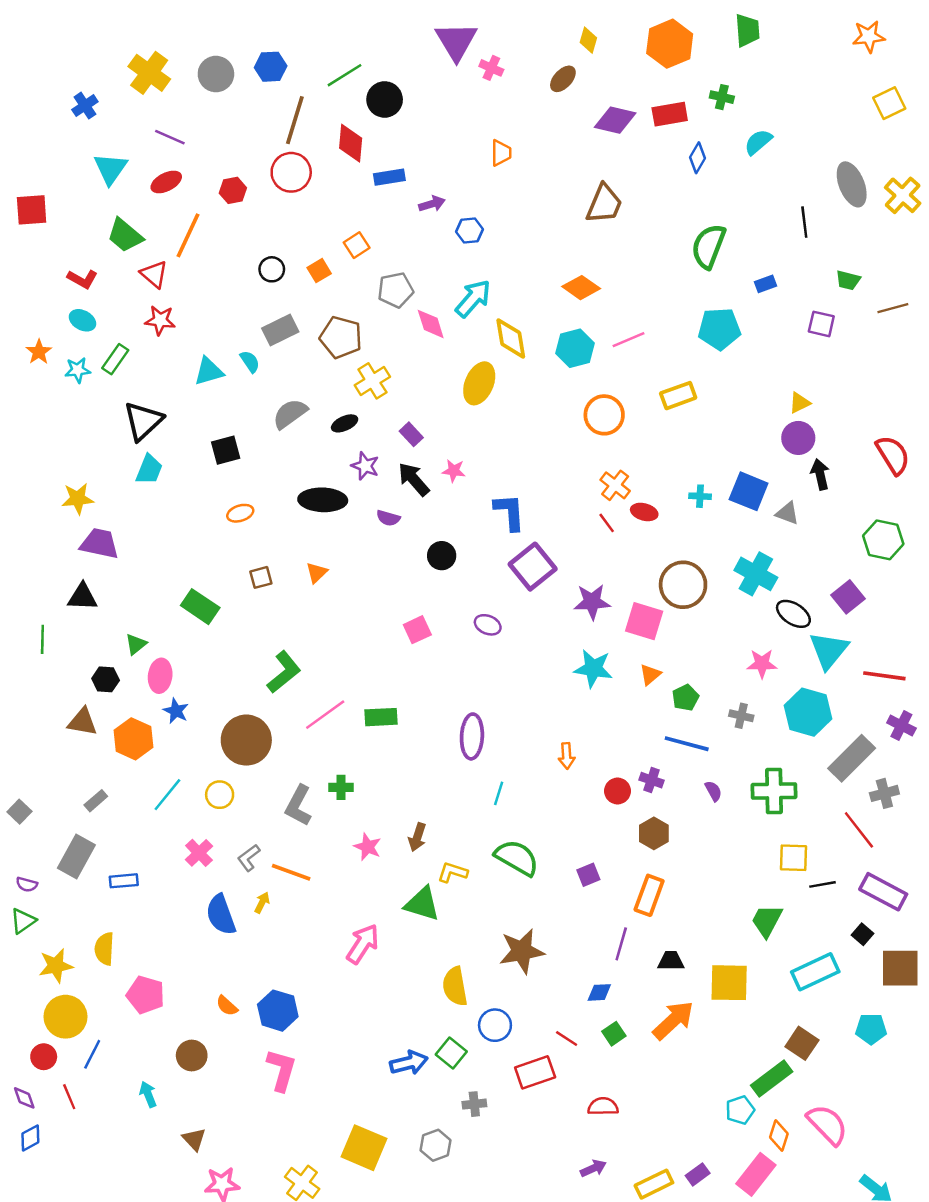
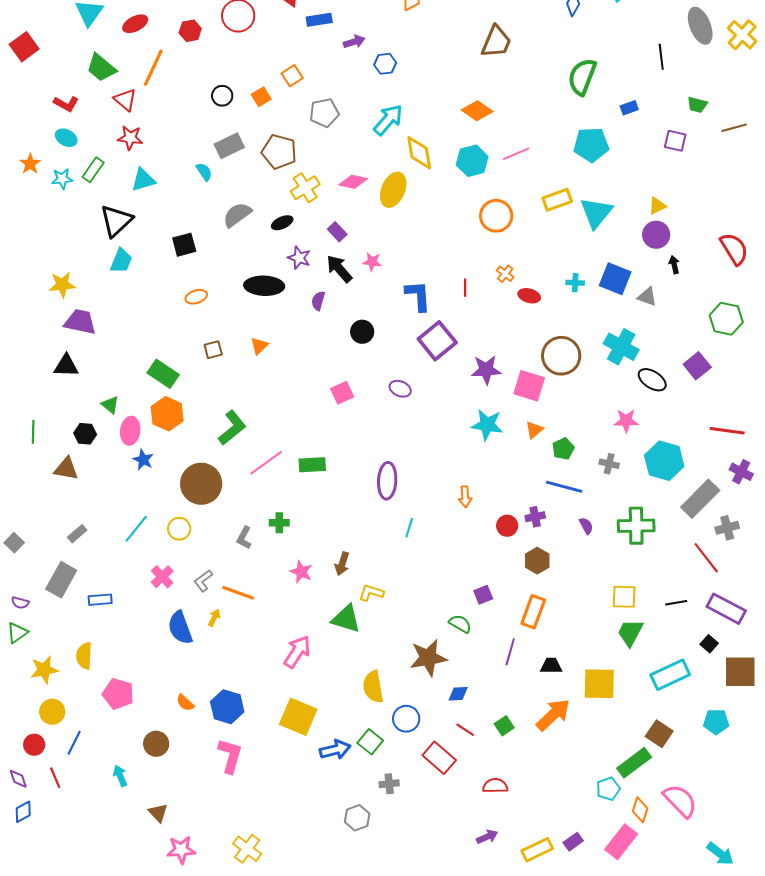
red square: (32, 210) -> (24, 47), turned -32
pink diamond: (431, 324) -> (353, 182), moved, turned -60
cyan triangle: (209, 371) -> (143, 180), moved
black arrow: (820, 474) -> (674, 265), size x0.7
orange cross: (615, 485) -> (505, 274), size x0.7
purple semicircle: (388, 518) -> (318, 301), turned 90
red line: (607, 523) -> (465, 288), moved, turned 36
green line: (42, 639) -> (33, 432), moved
green triangle: (136, 644) -> (110, 405), turned -42
cyan triangle: (829, 650) -> (596, 213), moved
orange hexagon: (133, 739) -> (167, 414), moved
purple cross: (651, 780) -> (535, 517), turned -30
gray L-shape: (298, 806) -> (244, 538), size x0.7
green semicircle: (517, 858) -> (460, 624), moved, size x0.6
yellow square: (793, 858) -> (624, 597), moved
blue diamond: (599, 992) -> (458, 694), moved
yellow circle: (66, 1017) -> (52, 712), size x0.7
red rectangle: (535, 1072) -> (439, 758), turned 60
yellow square: (364, 1148) -> (298, 717), moved

